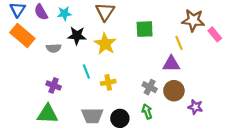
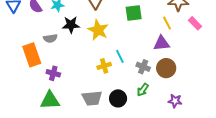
pink rectangle: (215, 34) -> (195, 23), moved
orange rectangle: (22, 35) -> (32, 55), moved, turned 35
cyan line: (86, 71) -> (120, 56), moved
purple star: (195, 107) -> (175, 101), moved
green arrow: (147, 111) -> (143, 90), turned -120

